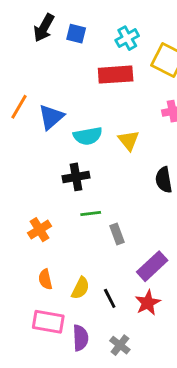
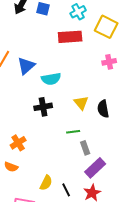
yellow triangle: (129, 140) -> (81, 103), moved
green line: (91, 214) -> (73, 132), moved
gray rectangle: (117, 234) -> (85, 148), moved
orange semicircle: (45, 279) -> (11, 167), moved, turned -56

